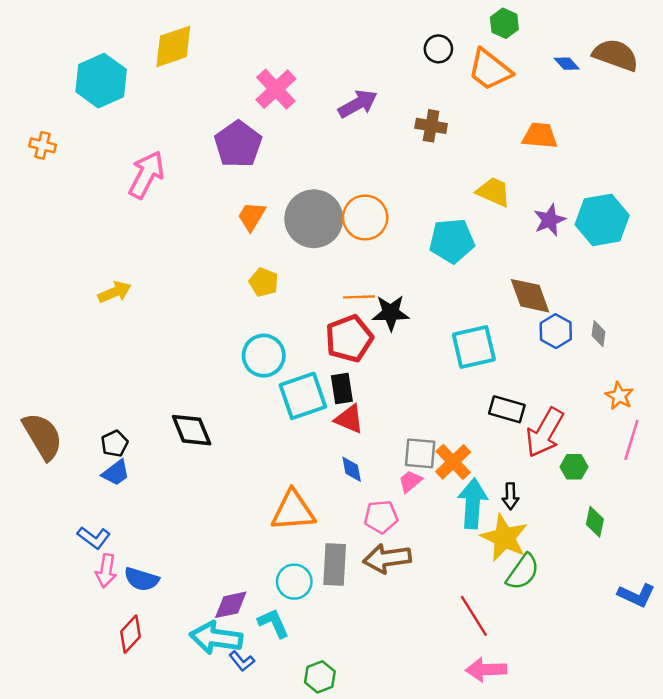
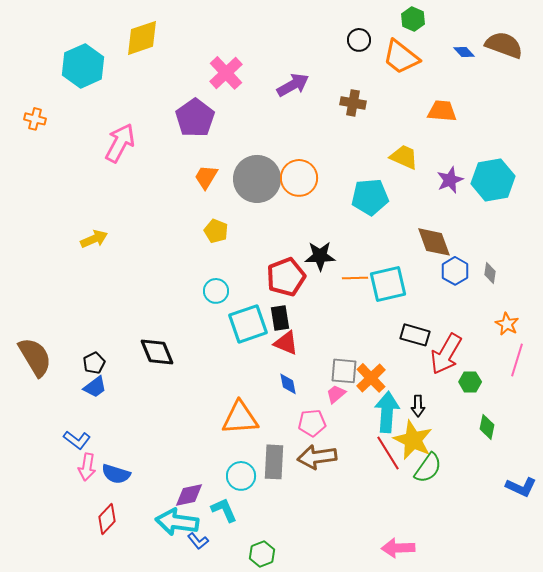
orange line: (359, 297) -> (355, 278), moved
cyan circle: (264, 356) -> (216, 291), size x0.7
red line: (474, 616) -> (388, 453), moved

